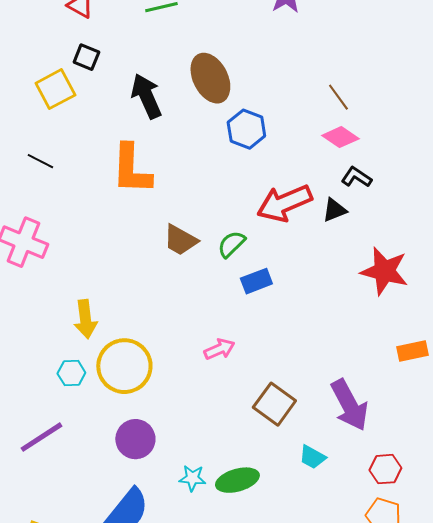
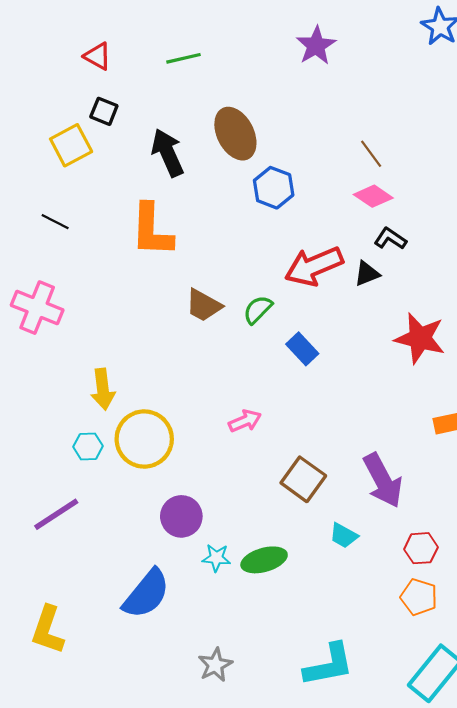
blue rectangle: (256, 281) -> (302, 349), moved, turned 68
purple circle: (135, 439) -> (181, 516), moved

